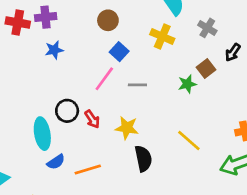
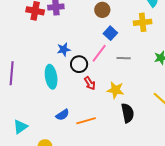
yellow cross: (162, 36) -> (143, 22), turned -30
blue star: (54, 50) -> (64, 49), moved
black circle: (67, 111) -> (79, 64), moved
cyan ellipse: (42, 134) -> (51, 77), moved

